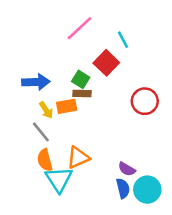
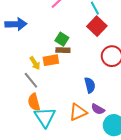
red square: (106, 63) -> (97, 26), moved
blue arrow: (36, 82) -> (16, 24), moved
orange triangle: (78, 158) -> (78, 112), moved
blue semicircle: (123, 188) -> (90, 85), moved

